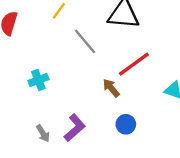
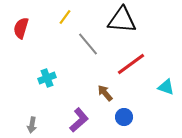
brown arrow: (111, 88) -> (105, 93), moved
gray arrow: (43, 133) -> (32, 125), moved, turned 42

